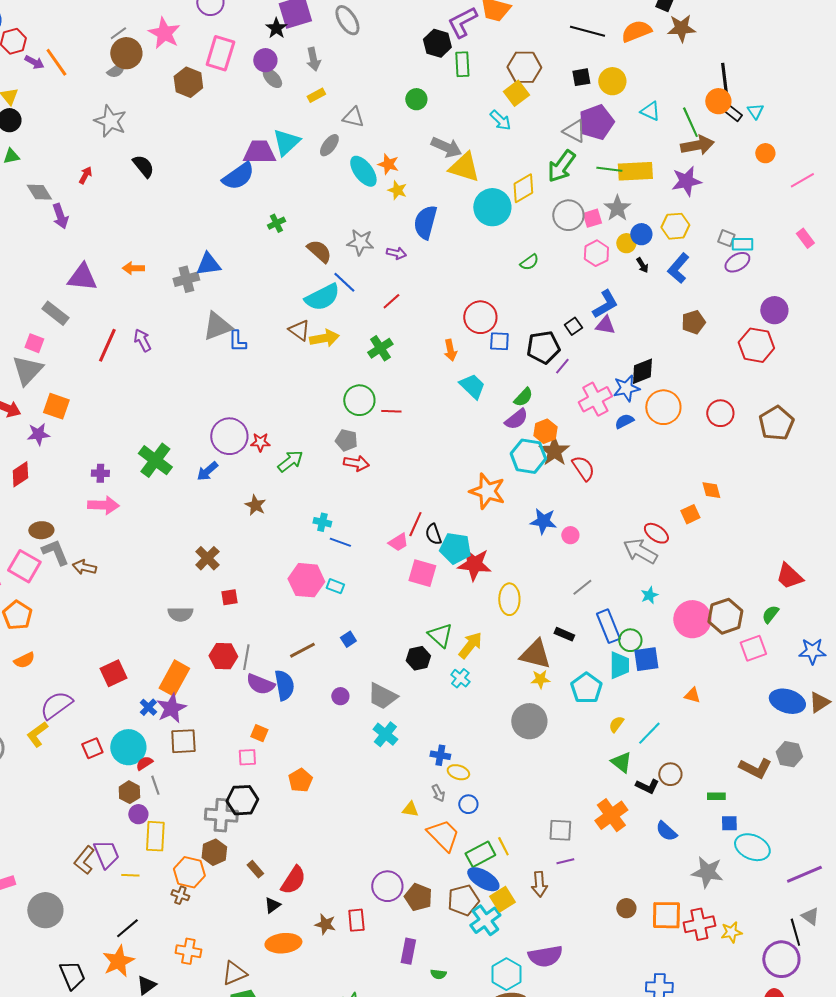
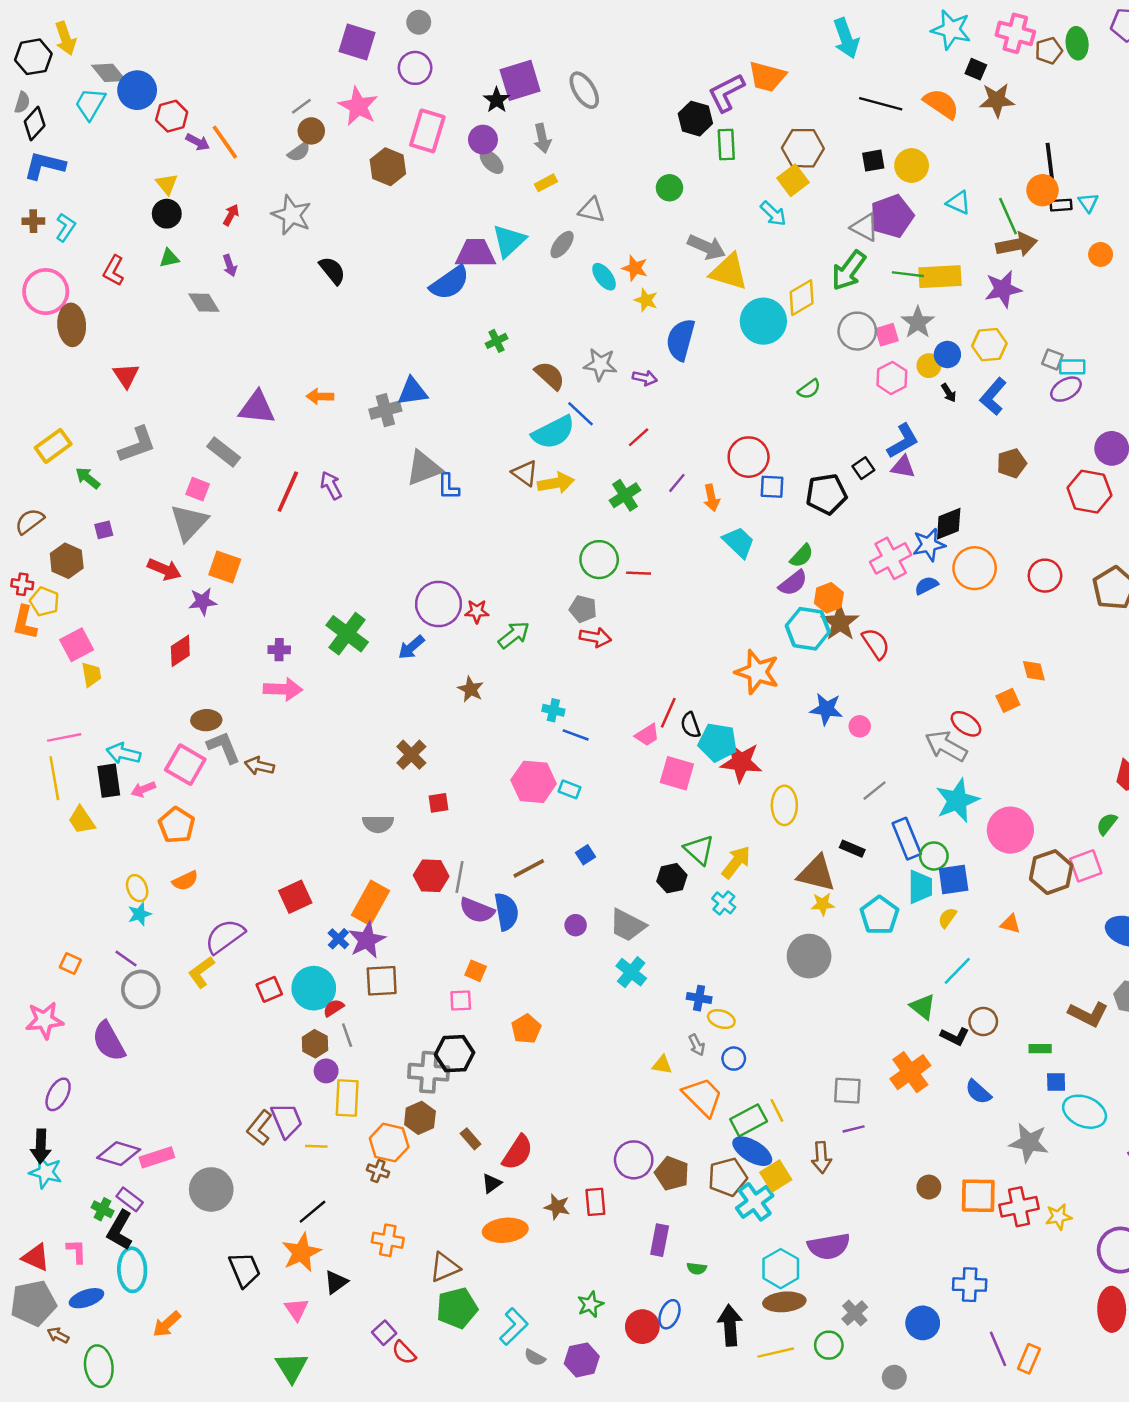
orange semicircle: (636, 31) -> (941, 104), turned 56
brown circle: (126, 53) -> (311, 131), size x0.7
black rectangle: (733, 113) -> (1061, 205), turned -42
cyan ellipse: (363, 171) -> (604, 277), size x0.7
red arrow: (85, 175) -> (231, 215), moved
purple arrow: (60, 216) -> (230, 266), moved, size x0.7
purple line: (562, 366) -> (677, 483), moved
cyan star: (649, 595) -> (957, 800), size x2.0
brown hexagon: (725, 616) -> (1051, 872), moved
yellow semicircle: (616, 724) -> (947, 918), moved

